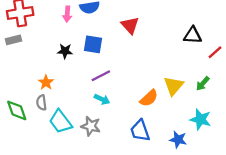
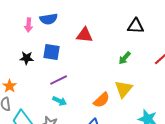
red triangle: (130, 25) -> (85, 35), turned -42
black triangle: (193, 35) -> (136, 26), moved
green arrow: (203, 84) -> (125, 58), moved

